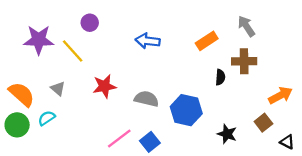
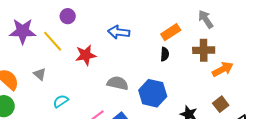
black semicircle: (220, 77) -> (165, 54), moved
red star: (104, 86) -> (86, 55), moved
orange arrow: (280, 95) -> (223, 69), moved
cyan semicircle: (47, 118) -> (61, 101), moved

